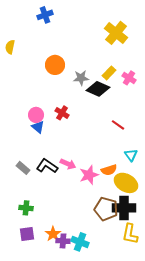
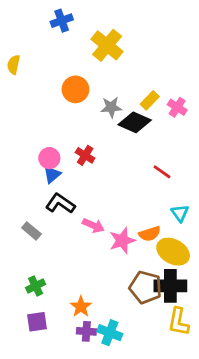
yellow cross: (116, 33) -> (107, 45), moved
blue triangle: (38, 127) -> (52, 175), turned 40
black L-shape: (47, 166) -> (60, 203), moved
green cross: (26, 208) -> (36, 286), turned -32
orange star: (53, 234) -> (81, 307), moved

